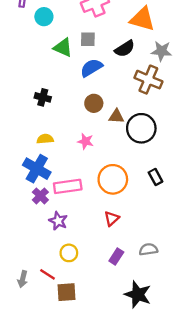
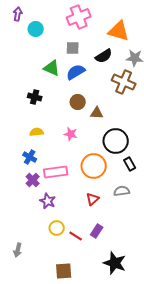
green triangle: (63, 48) -> (52, 68), moved
black circle: (141, 128) -> (116, 141), moved
blue cross: (37, 169) -> (30, 157), size x0.6
gray semicircle: (148, 249) -> (122, 191), moved
red line: (47, 274) -> (76, 236), moved
brown square: (66, 292) -> (64, 271), moved

